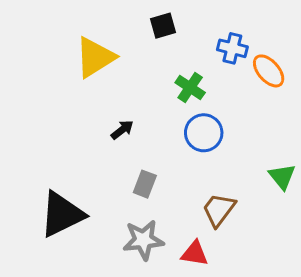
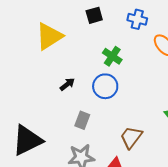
blue cross: (232, 48) -> (137, 19), moved
blue circle: (204, 133) -> (105, 86), moved

